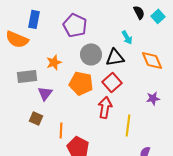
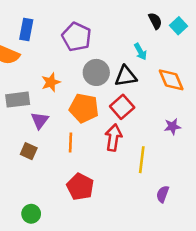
orange line: (61, 130) -> (70, 143), moved

